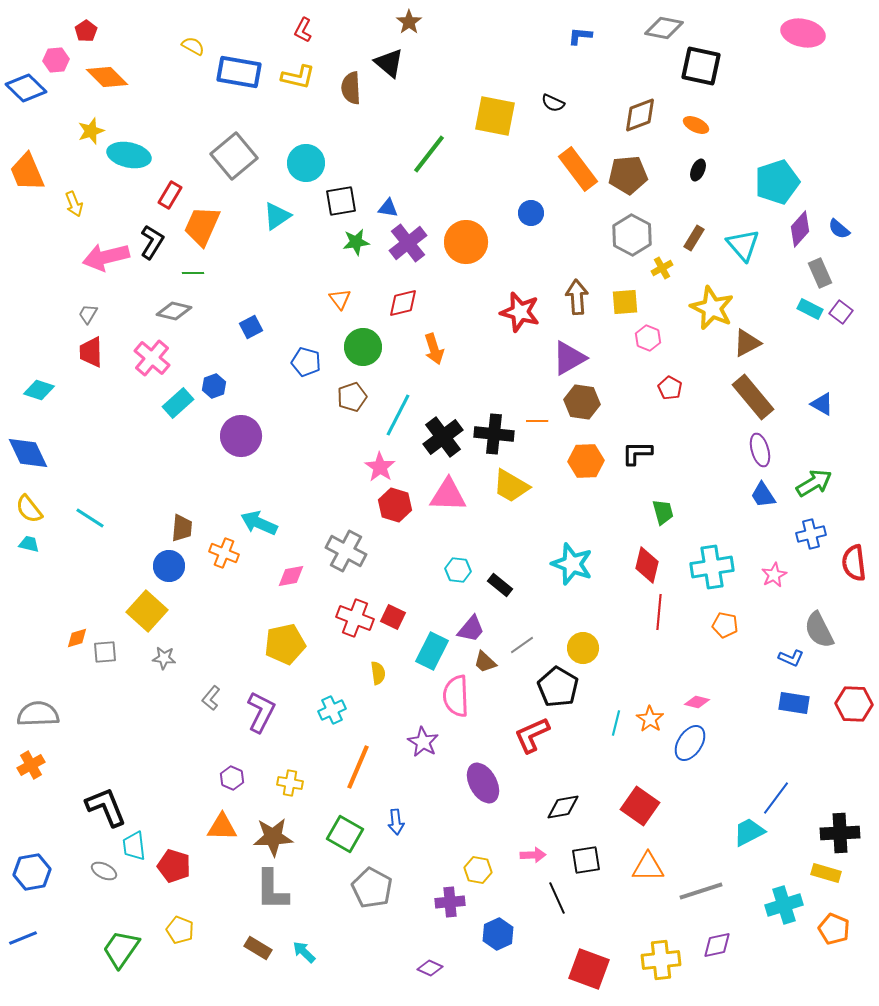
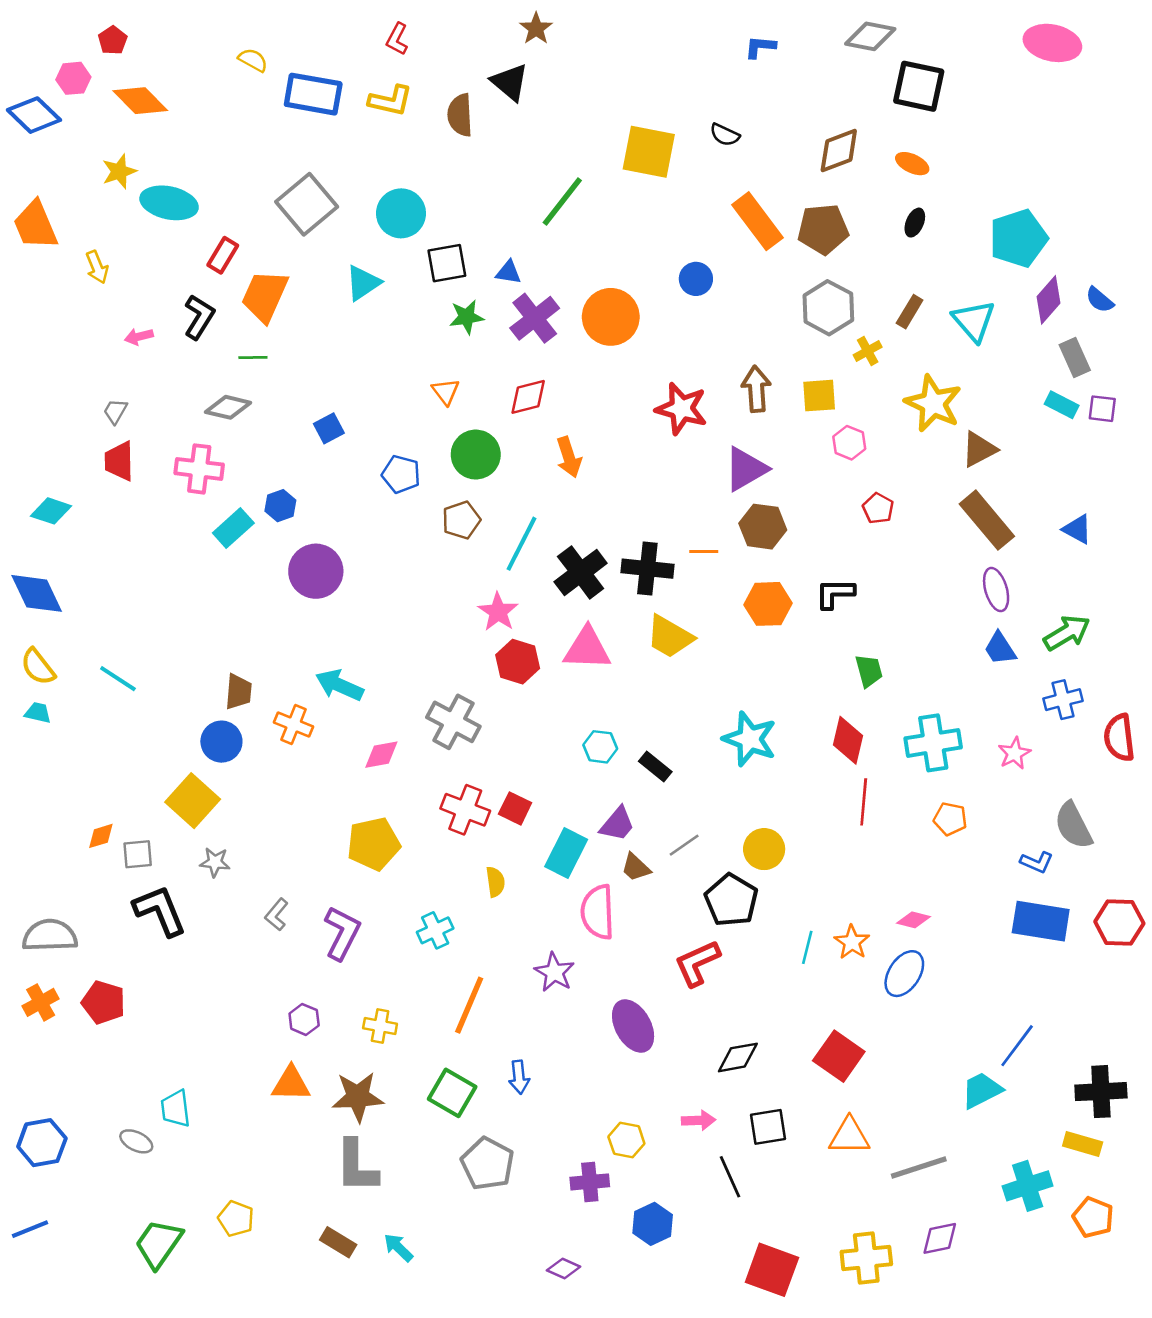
pink arrow: (106, 257) -> (139, 337), size x0.5
purple square: (841, 312) -> (1102, 409), turned -30
pink cross: (152, 358) -> (199, 469), turned -33
blue rectangle: (794, 703) -> (1041, 921), size x1.4
black L-shape: (106, 807) -> (160, 911), moved
red pentagon: (174, 866) -> (103, 1002), moved

